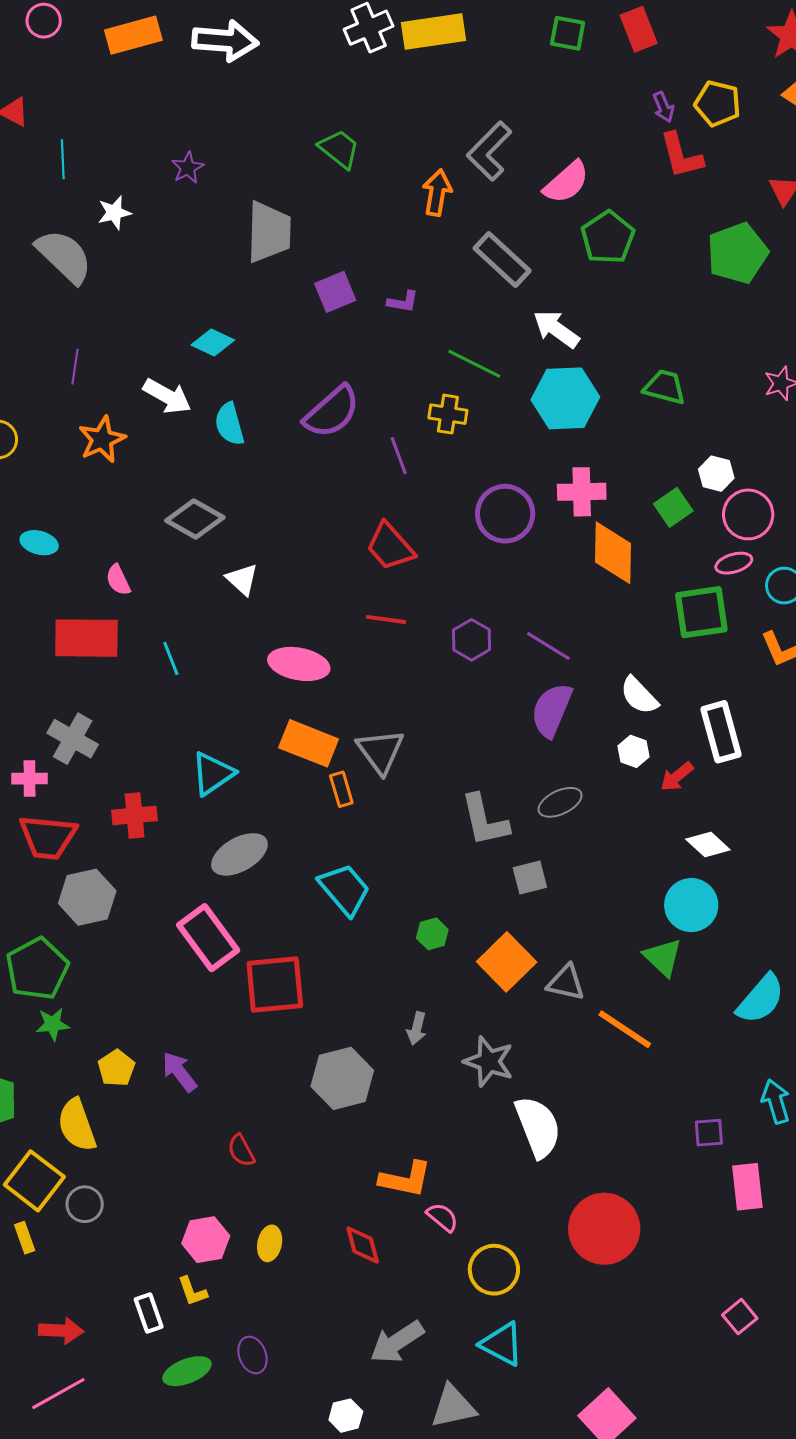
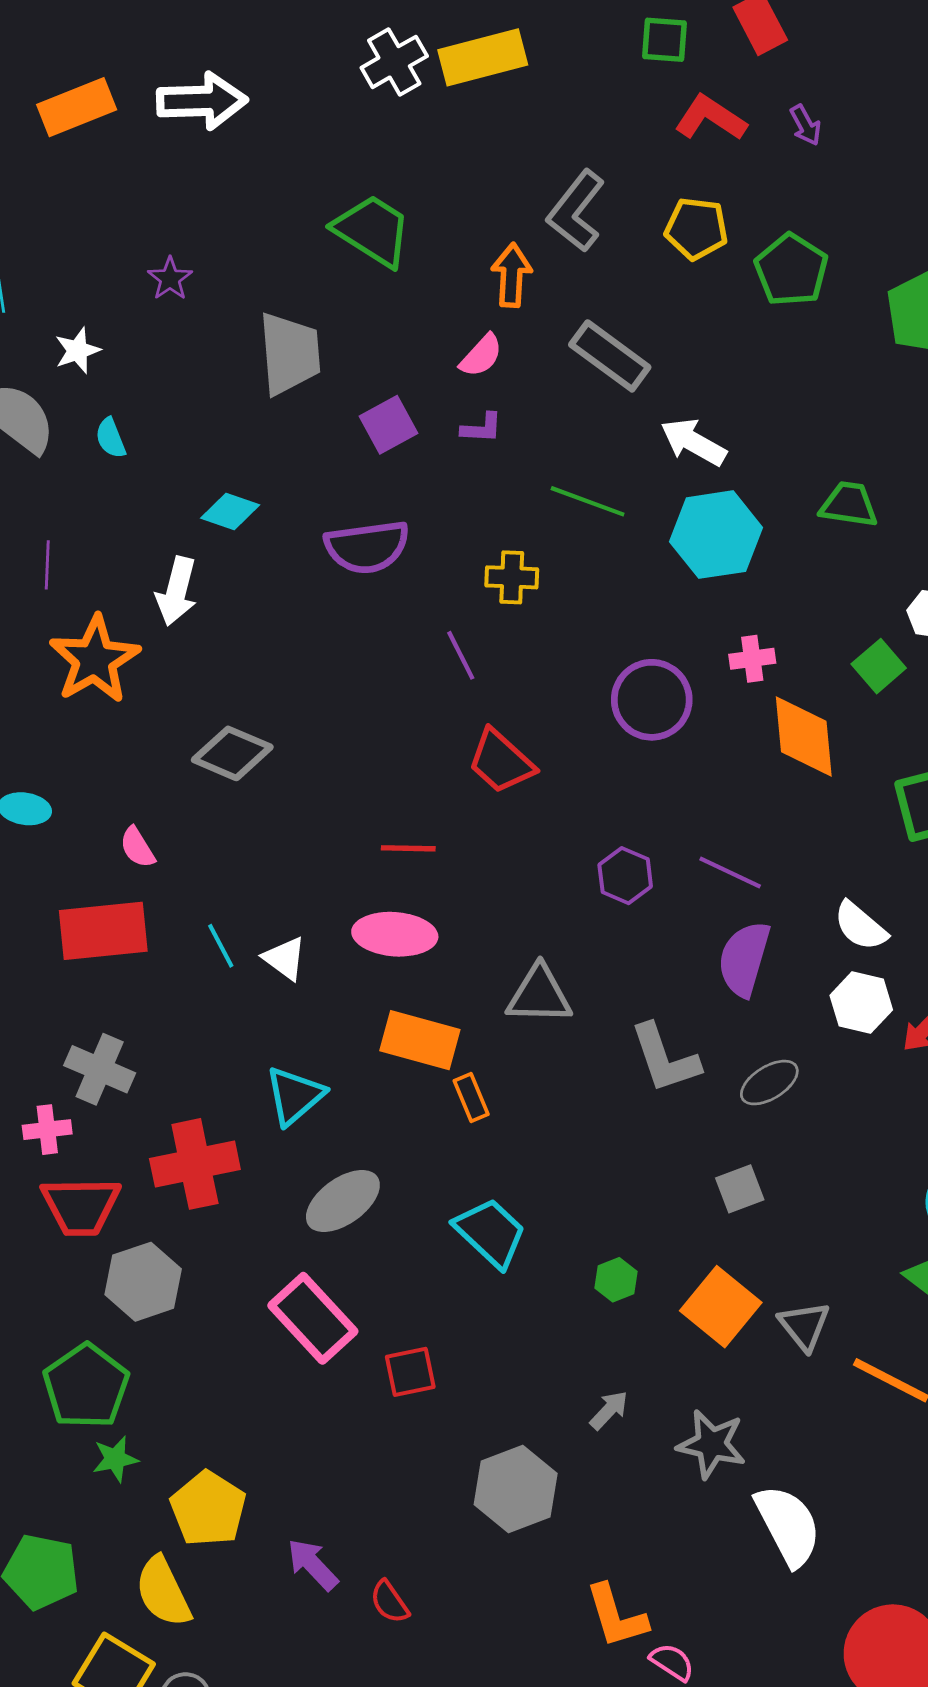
yellow pentagon: (718, 103) -> (696, 229), moved
green trapezoid: (339, 149) -> (372, 231), size x1.4
red L-shape: (681, 155) -> (711, 118), moved, turned 144
pink semicircle: (566, 182) -> (481, 356), moved, size x0.7
green pentagon: (608, 237) -> (791, 270), moved
white arrow: (167, 396) -> (177, 591), turned 81
purple semicircle: (332, 412) -> (367, 547), moved, turned 40
yellow cross: (448, 414) -> (512, 577), moved
cyan semicircle: (229, 424) -> (111, 438), moved, size x0.7
orange star: (102, 439) -> (95, 659), size x1.4
purple line: (399, 456) -> (461, 655), moved
pink cross: (582, 492) -> (752, 659), size x0.7
white triangle: (242, 579) -> (285, 958), moved
red line: (386, 619) -> (408, 848), moved
gray triangle: (380, 751) -> (539, 995), moved, turned -46
white hexagon: (633, 751) -> (861, 1003), size x1.4
red cross: (135, 815) -> (195, 1164), size x1.4
gray L-shape: (485, 820) -> (665, 1058), moved
gray triangle: (566, 983) -> (804, 1326), turned 45
red square: (275, 984) -> (410, 1372), size x0.6
gray arrow: (417, 1028) -> (609, 1410), turned -144
yellow pentagon: (116, 1068) -> (208, 1509), size x1.5
purple arrow: (179, 1072) -> (313, 1564), moved
orange L-shape: (405, 1179) -> (616, 1616), turned 68

